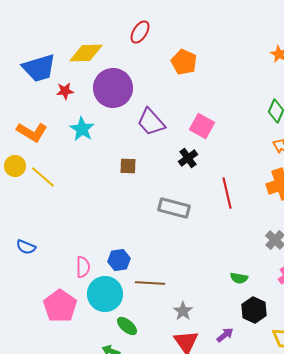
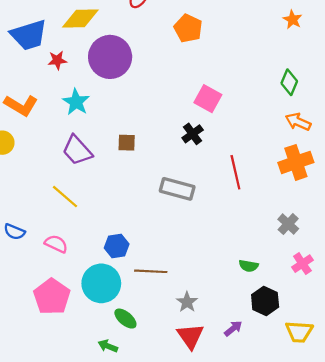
purple trapezoid: (151, 122) -> (77, 150), moved
yellow line: (43, 177) -> (65, 197), moved
pink semicircle: (83, 267) -> (56, 244), moved, turned -65

